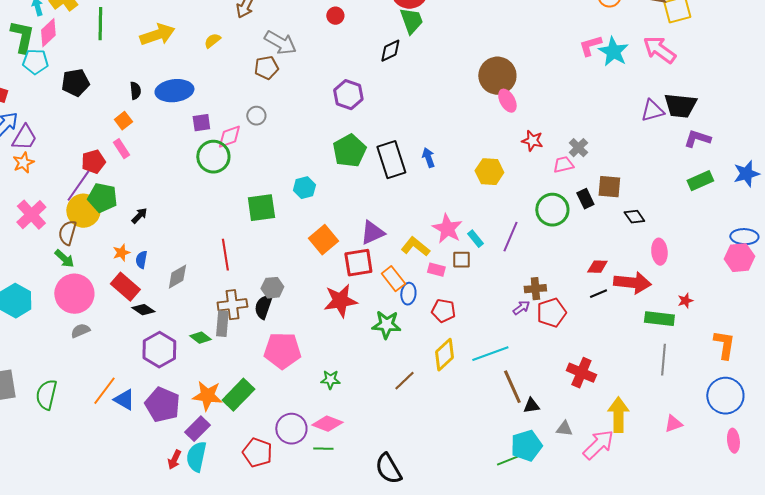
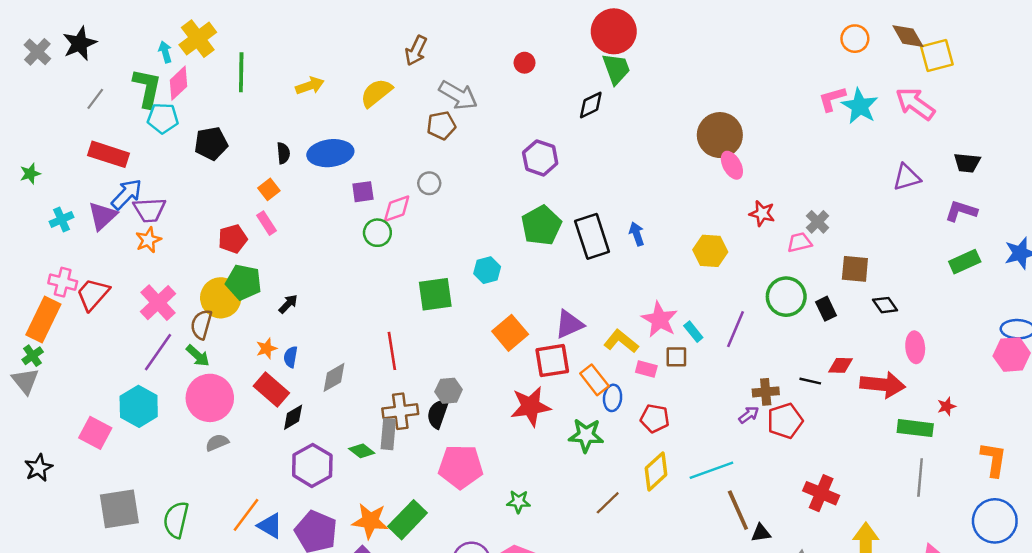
yellow arrow: (157, 35) -> (310, 86), size x0.7
yellow semicircle: (212, 41) -> (376, 93), size x1.6
black trapezoid: (680, 106) -> (967, 163), moved, size x0.7
purple trapezoid: (24, 138) -> (150, 210), turned 56
green circle: (213, 157) -> (377, 233), size x0.7
purple line: (78, 186) -> (158, 352), moved
black rectangle: (585, 199) -> (826, 309), moved
black line: (598, 294) -> (810, 381), moved, turned 36
black diamond: (143, 310) -> (293, 417), turned -65

